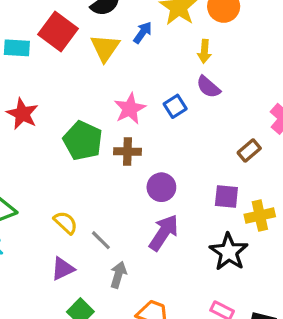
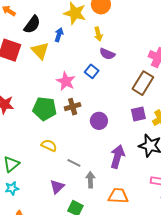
brown rectangle: (249, 150) -> (143, 83), size x1.6
yellow semicircle: (66, 223) -> (49, 145), moved
purple arrow: (164, 233) -> (117, 157), moved

